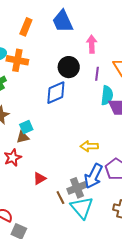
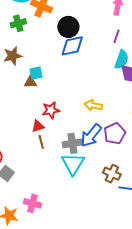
black circle: (69, 67) -> (68, 27), moved
red star: (13, 158) -> (51, 110), moved
brown line: (60, 198) -> (41, 142), moved

